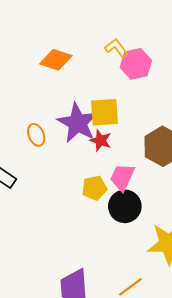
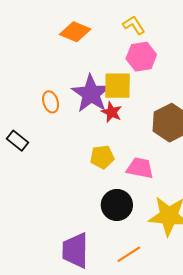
pink hexagon: (136, 64) -> (141, 57), moved
pink trapezoid: (122, 177) -> (140, 168), moved, turned 72
black circle: (125, 206) -> (117, 205), moved

